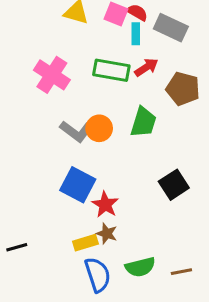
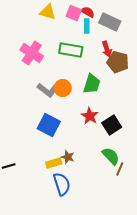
red arrow: (146, 67) -> (107, 49), moved, turned 105
red star: (105, 205) -> (90, 116), moved
green semicircle: (140, 267) -> (111, 156), moved, turned -120
brown line: (181, 272) -> (120, 169), moved, turned -56

